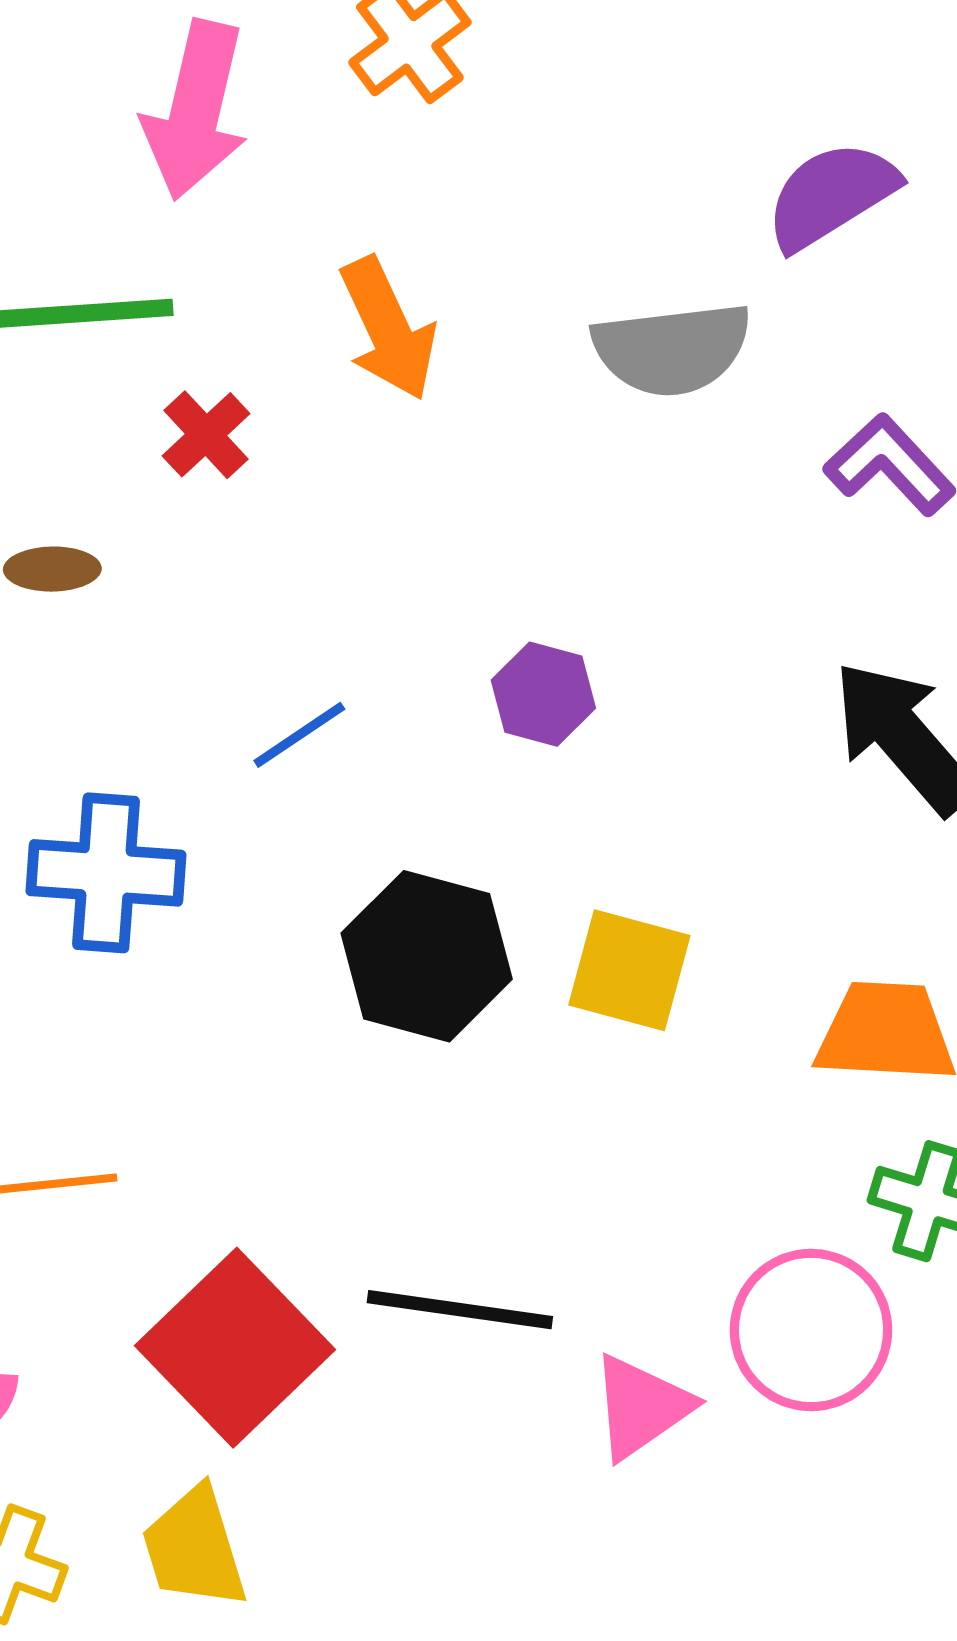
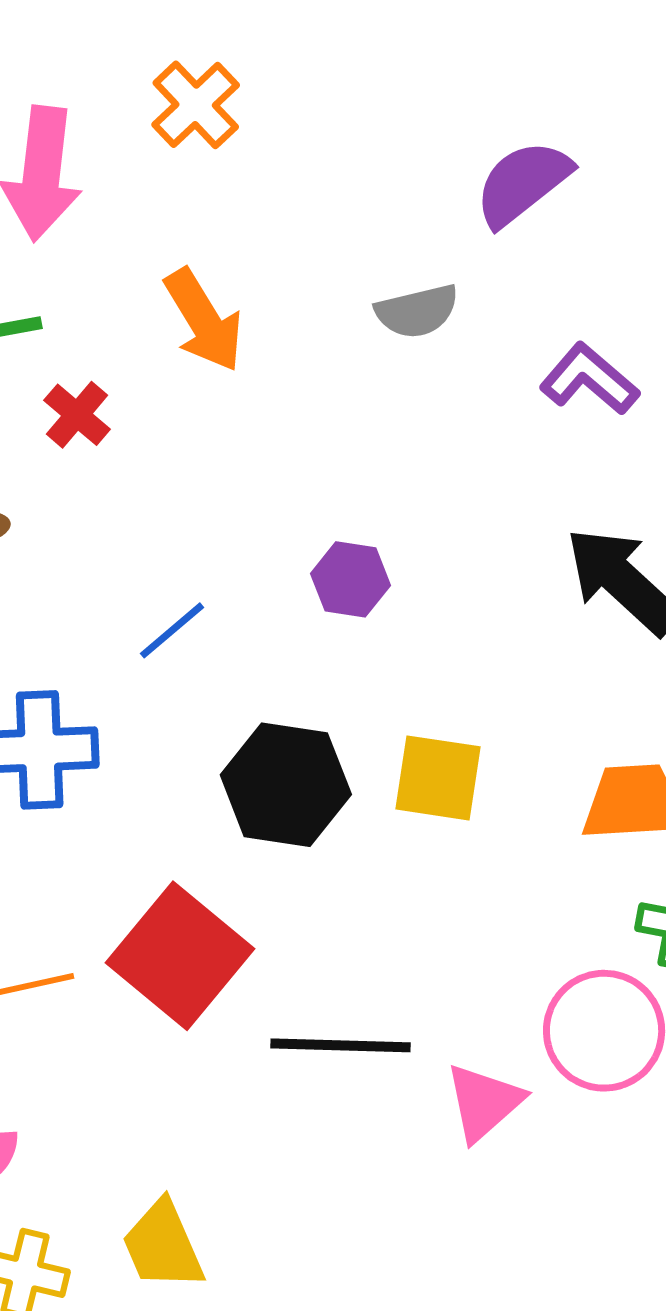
gray semicircle: (672, 349) -> (417, 311), size x0.7
red square: (235, 1348) -> (180, 956), moved

